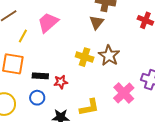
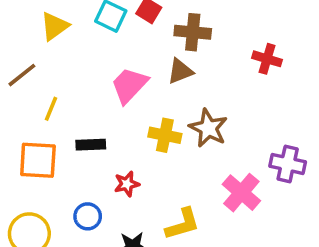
pink trapezoid: (48, 22) -> (129, 85), moved
brown triangle: (97, 22) -> (180, 71), turned 35
black rectangle: (40, 76) -> (91, 145), moved

